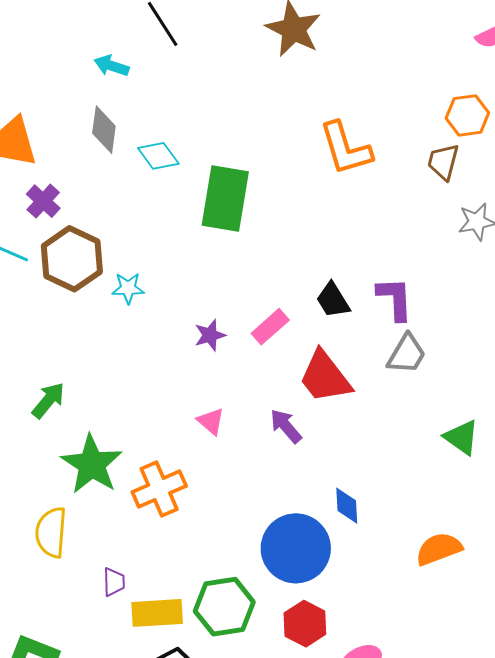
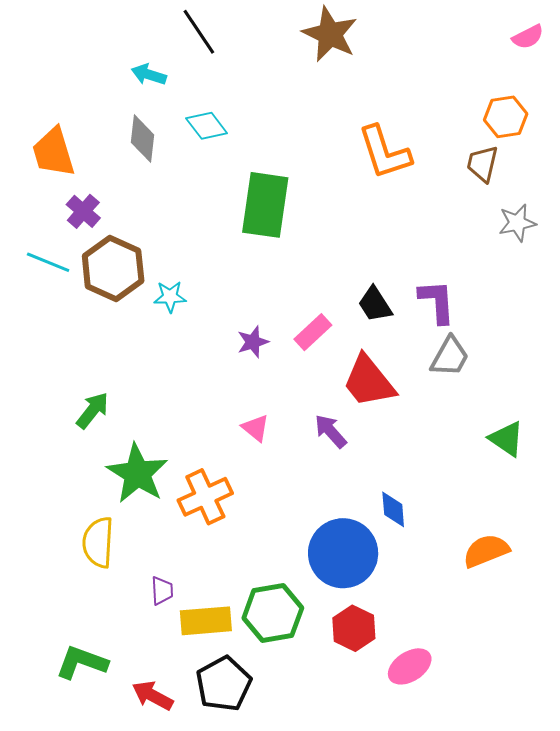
cyan diamond: (158, 156) -> (207, 126), moved

